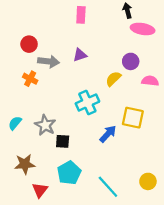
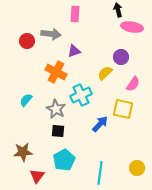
gray arrow: (48, 61) -> (51, 34), moved
orange cross: (30, 79) -> (56, 72), moved, size x1.5
pink semicircle: (150, 81) -> (133, 84), moved, turned 119
cyan semicircle: (15, 123) -> (26, 100), moved
gray star: (45, 125) -> (56, 109), moved
cyan line: (108, 187) -> (100, 173), turned 50

